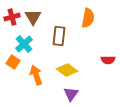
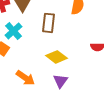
orange arrow: (36, 75) -> (25, 78), moved, turned 144

